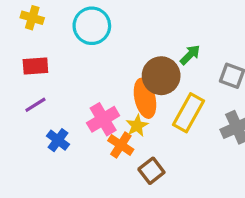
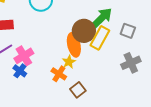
green arrow: (190, 55) -> (102, 18), size x1.6
yellow rectangle: (188, 113) -> (100, 38), moved
pink cross: (103, 119) -> (24, 56), moved

